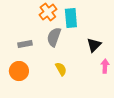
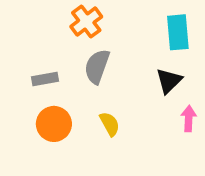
cyan rectangle: (71, 18) -> (178, 32), moved
orange circle: (19, 71) -> (54, 124), moved

